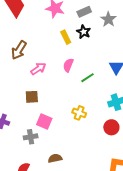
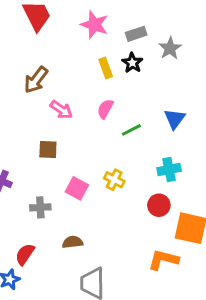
pink arrow: (38, 69) -> (61, 110), turned 63
pink square: (44, 122) -> (77, 188), moved

